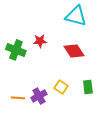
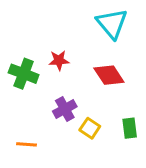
cyan triangle: (76, 16) -> (112, 24), turned 35
purple cross: (39, 96) -> (65, 109), moved

